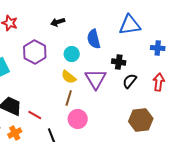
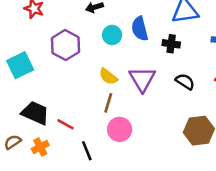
cyan circle: (72, 54) -> (112, 35), moved
black cross: (119, 62) -> (171, 44), moved
black semicircle: (130, 81) -> (185, 82), turned 84

